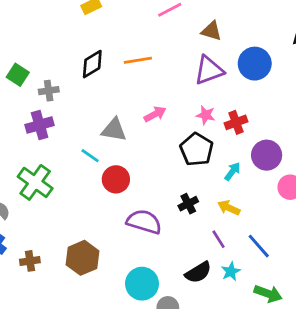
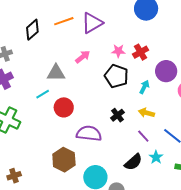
purple triangle: (209, 70) -> (92, 23), moved
cyan line: (90, 156) -> (43, 94), turned -56
brown hexagon: (83, 258) -> (64, 160), moved

